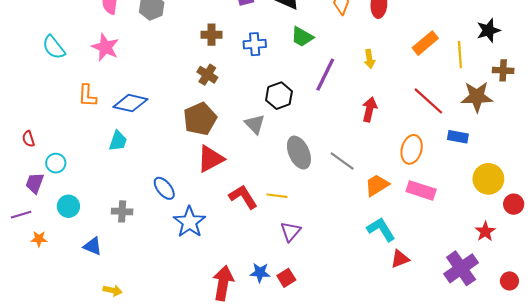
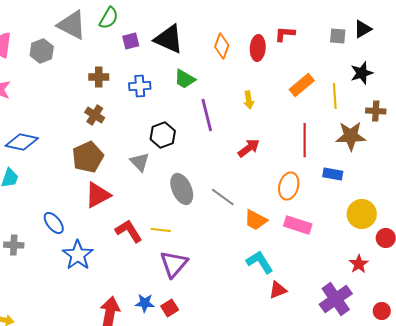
purple line: (325, 75) -> (207, 115), turned -40
red line: (428, 101) -> (305, 140), turned 48
red arrow: (369, 109) -> (249, 148), turned 40
orange trapezoid: (377, 185) -> (256, 220), turned -120
purple triangle: (291, 231) -> (174, 264), size x1.4

